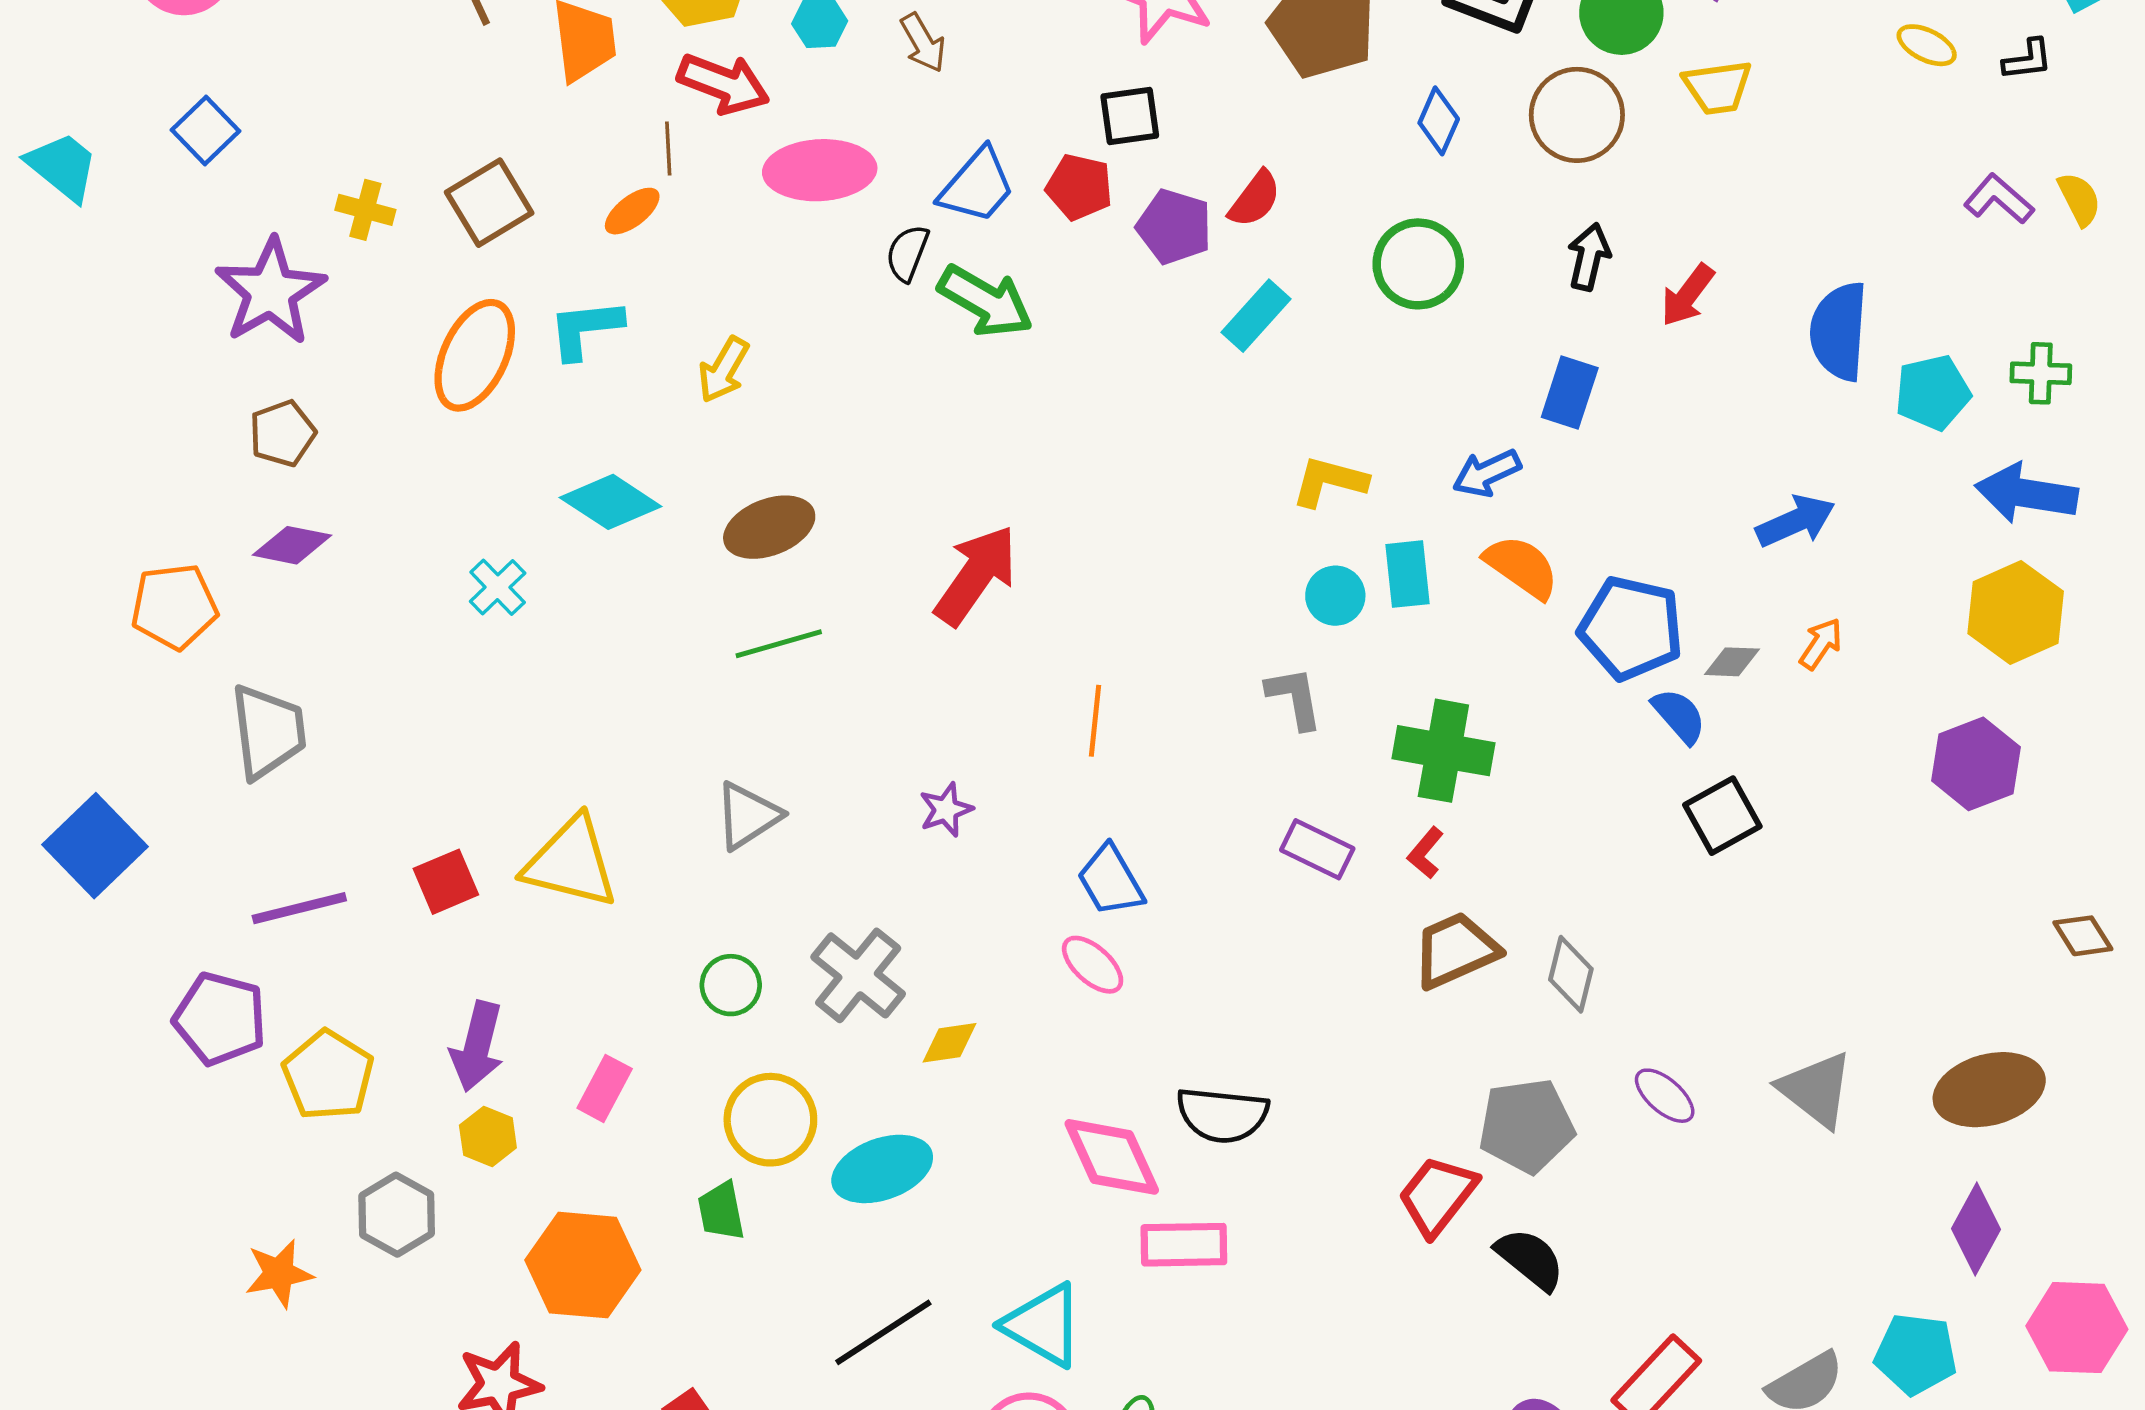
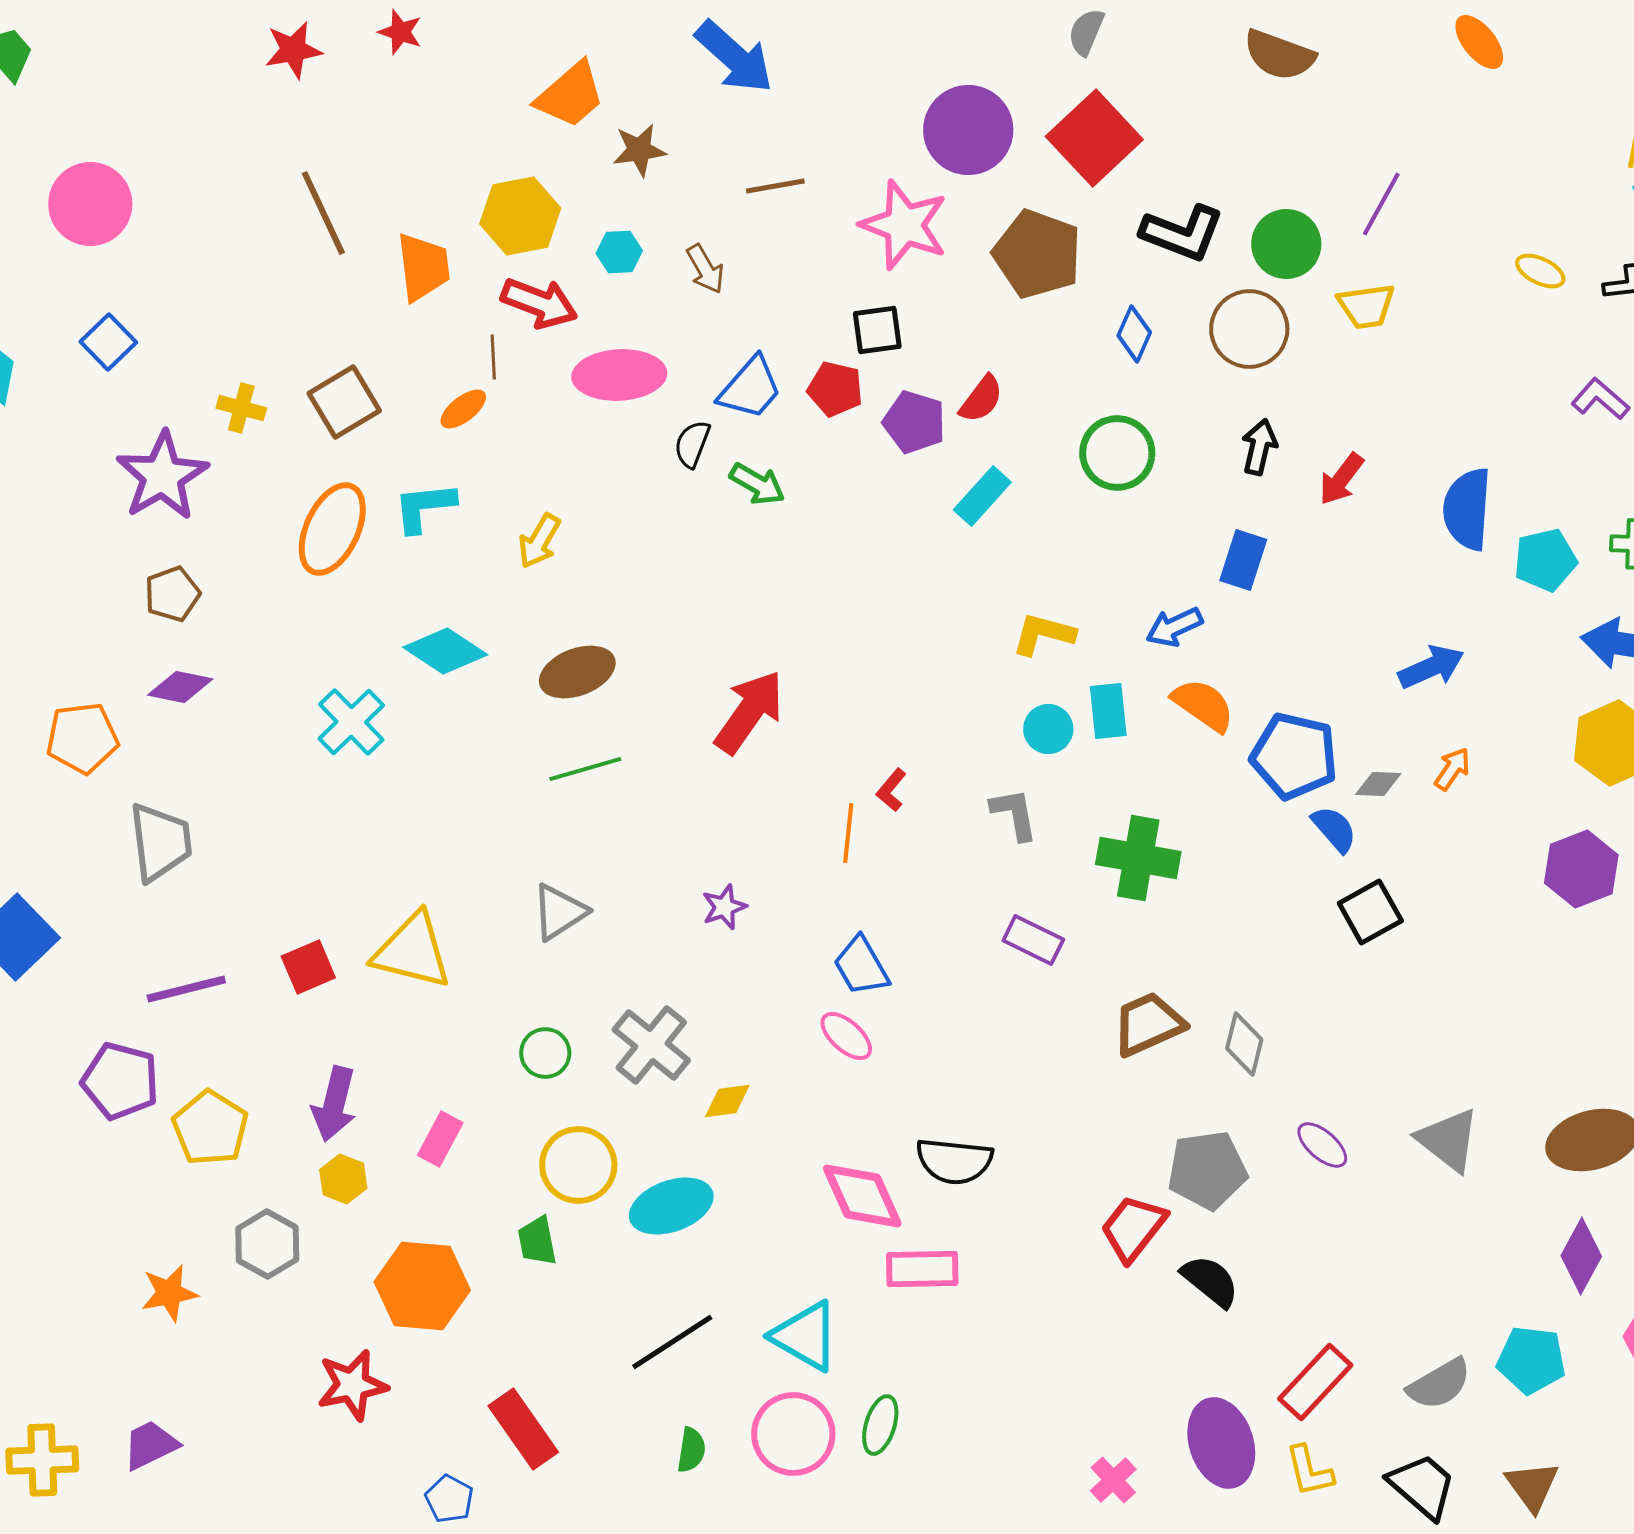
green arrow: (986, 301) -> (757, 484), size x0.7
cyan cross: (498, 587) -> (351, 722), size x1.4
red L-shape: (1425, 853) -> (891, 790), moved

